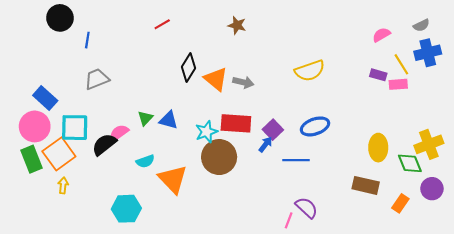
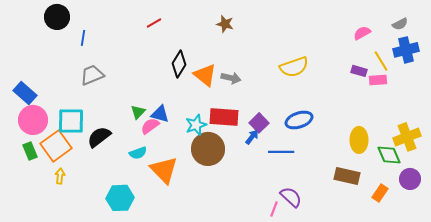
blue rectangle: (45, 98) -> (25, 93), moved
pink semicircle: (119, 133) -> (150, 126), moved
green rectangle: (32, 159) -> (30, 151), size x0.7

